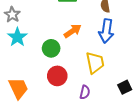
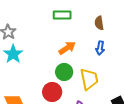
blue arrow: (106, 31) -> (100, 48), size x0.6
green circle: (51, 48) -> (64, 72), moved

